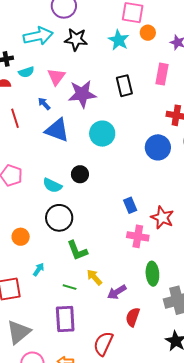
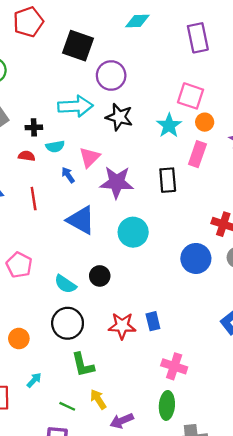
pink rectangle: (162, 74) -> (197, 154), moved
blue arrow: (44, 104) -> (68, 175), moved
red star: (162, 218) -> (122, 326), moved, turned -30
pink cross: (138, 236) -> (174, 366), moved

